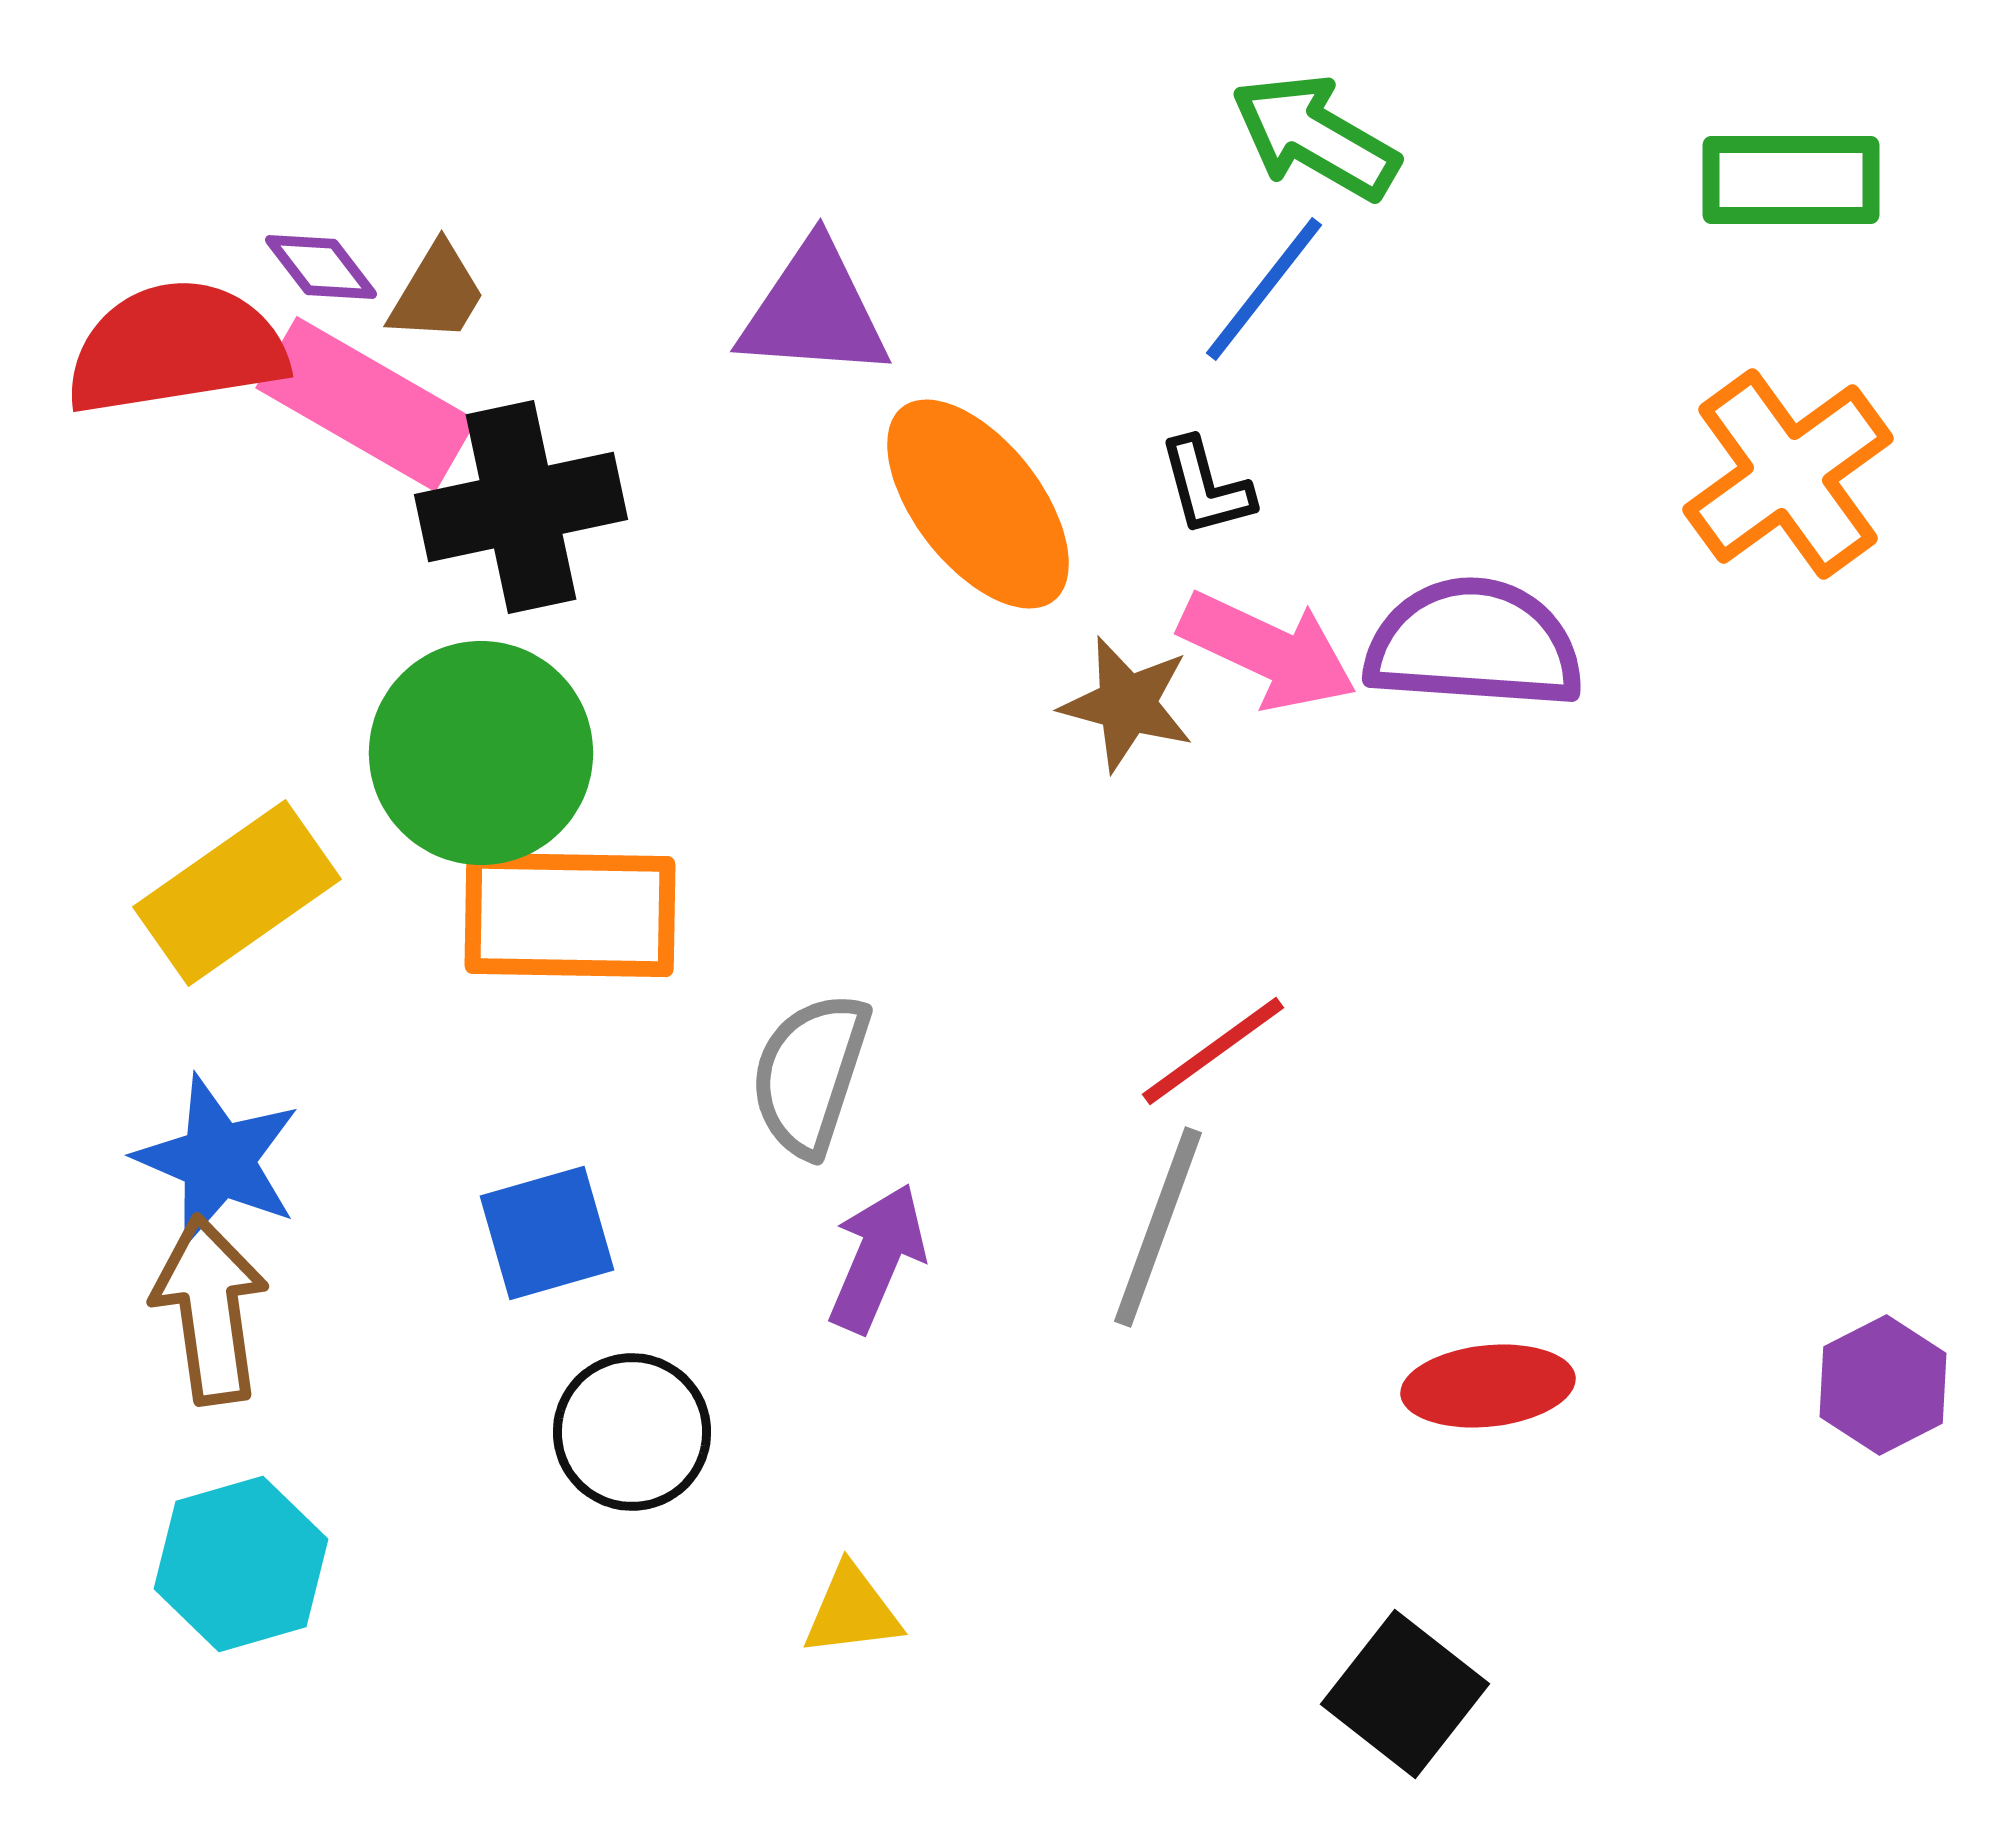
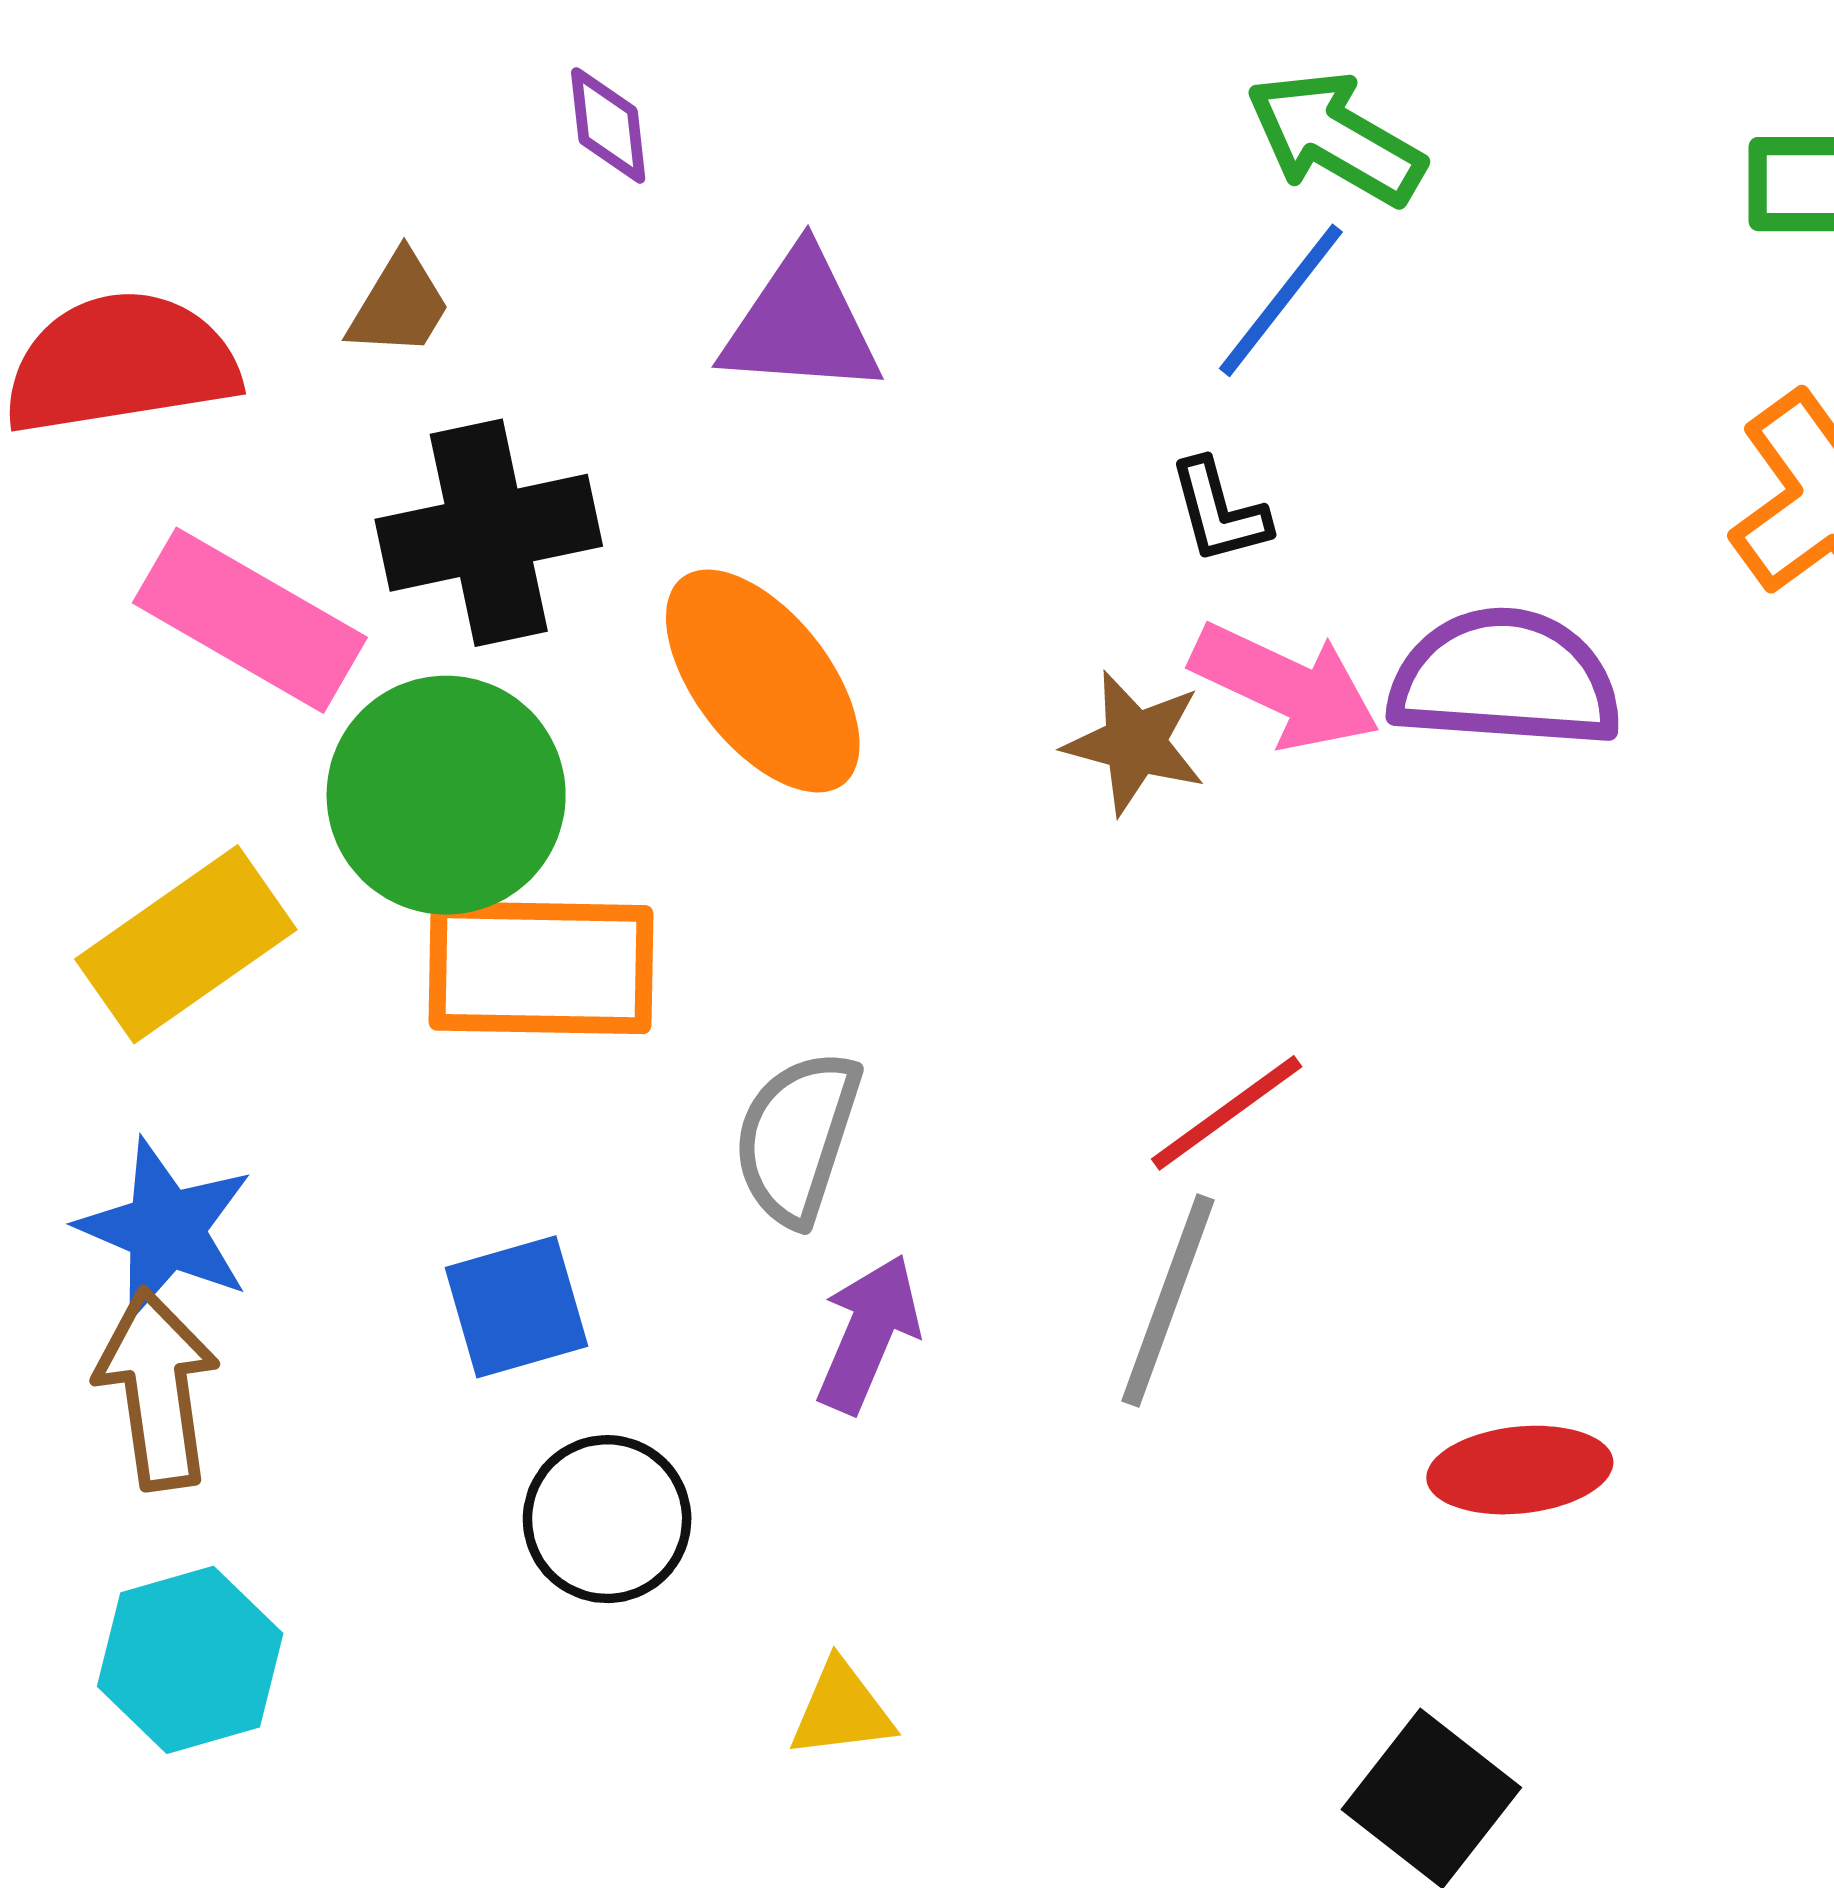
purple diamond: (321, 267) -> (608, 125), moved, turned 31
pink rectangle: (366, 404) -> (250, 620), moved
orange ellipse: (978, 504) -> (763, 681), moved

